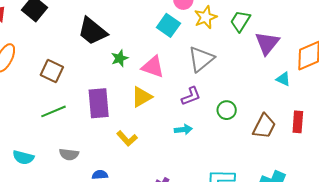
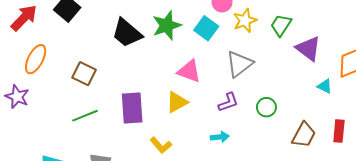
purple triangle: (267, 43) -> (308, 49), turned -32
green star: (120, 58) -> (167, 25), moved, size x1.6
green circle: (227, 110) -> (266, 107), moved

